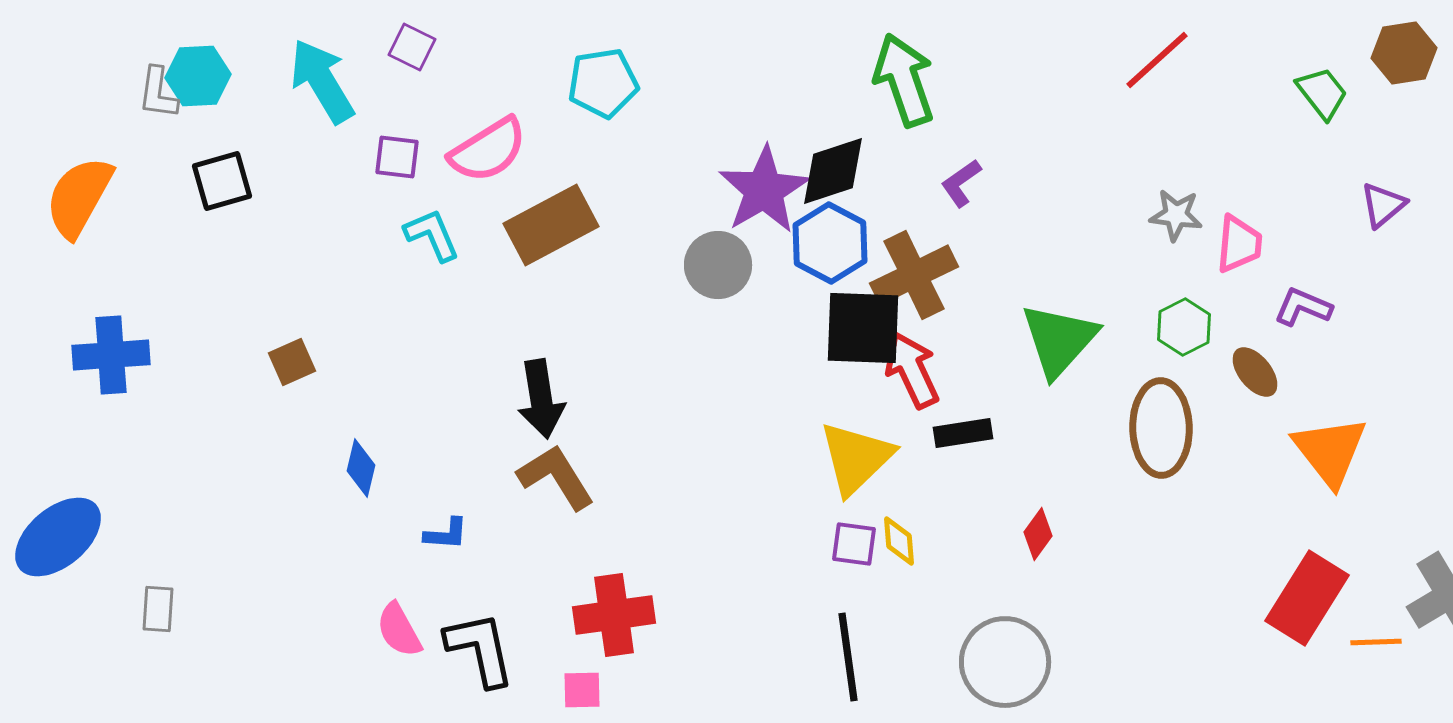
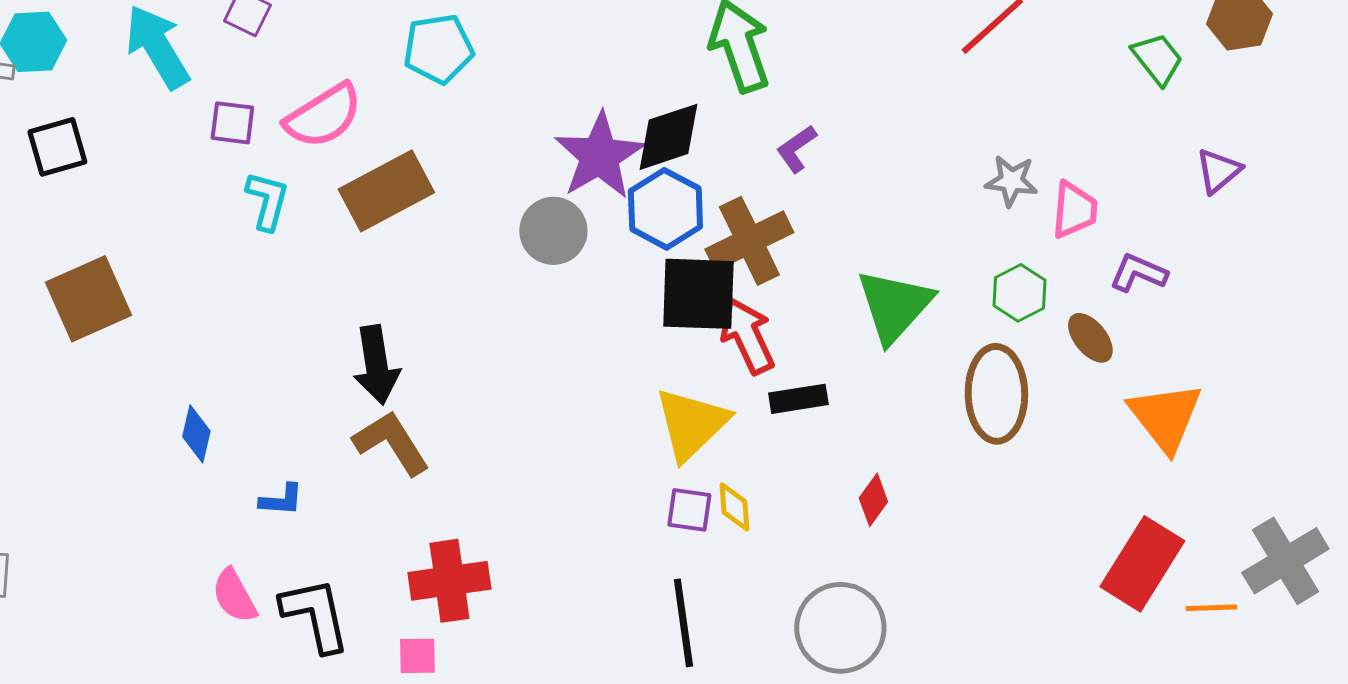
cyan L-shape: (432, 235) -> (267, 201), turned 38
brown square: (292, 362) -> (88, 299), moved, size x1.8

